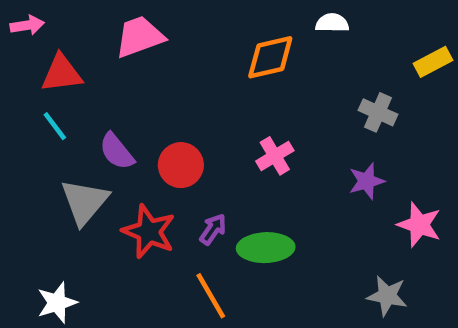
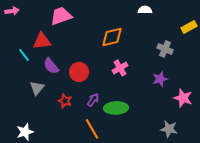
orange diamond: (270, 57) -> (112, 37), moved
red triangle: (62, 73) -> (42, 41), moved
gray triangle: (85, 202) -> (37, 88), size x0.7
red star: (149, 232) -> (65, 101), size x0.6

